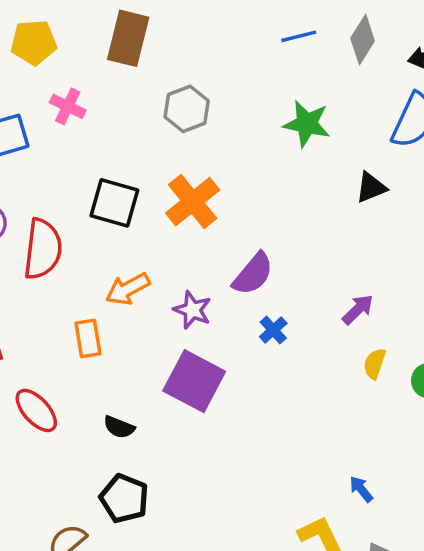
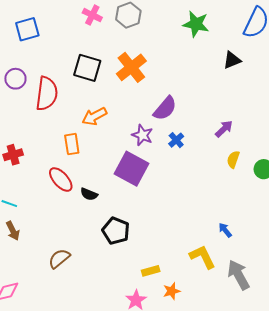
pink cross: (68, 106) -> (92, 15), moved
purple star: (192, 310) -> (142, 135), moved
red ellipse: (36, 410) -> (61, 180), moved
black pentagon: (124, 498) -> (116, 231), moved

